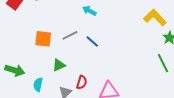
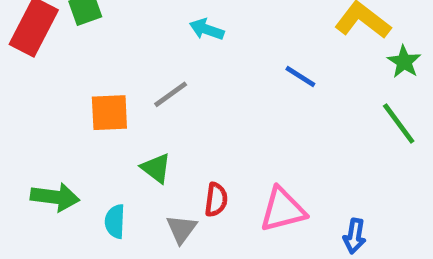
blue line: (92, 41) -> (300, 77), moved
green triangle: (59, 65) -> (156, 168), turned -48

